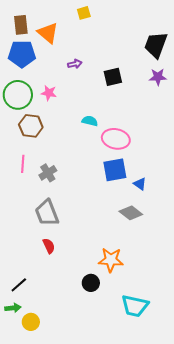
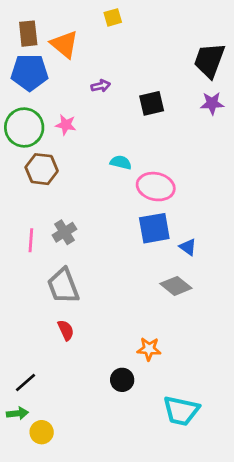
pink line: (23, 164) -> (31, 240), moved
orange star: (111, 260) -> (149, 349), size x0.7

